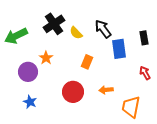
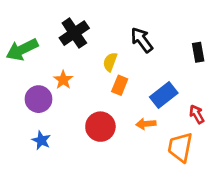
yellow semicircle: (76, 33) -> (110, 62), moved, turned 64
blue rectangle: (119, 49) -> (164, 95), moved, turned 60
red arrow: (145, 73) -> (197, 114), moved

